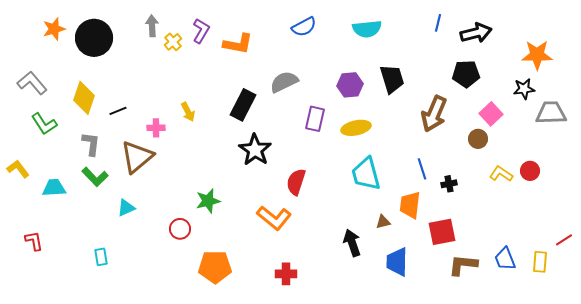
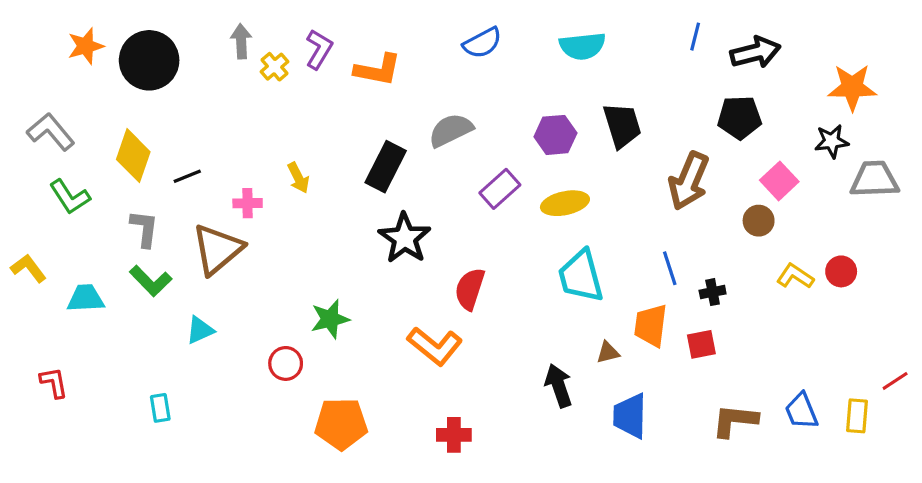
purple rectangle: (315, 119) -> (500, 189), turned 35
red square: (442, 232) -> (701, 344), moved, size x0.7

